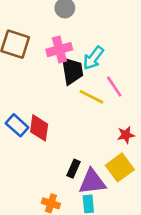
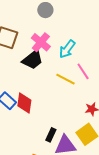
pink cross: (59, 50) -> (41, 42), turned -36
black trapezoid: (72, 71) -> (33, 60), moved, turned 60

